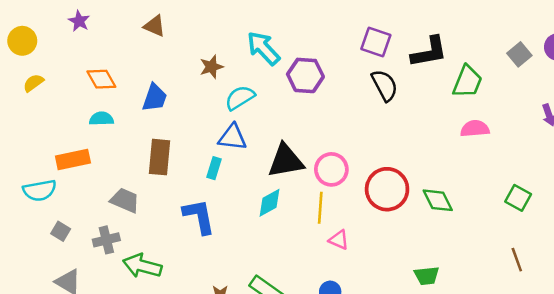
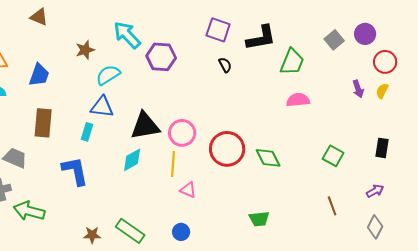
black semicircle: (385, 85) -> (225, 65), size x0.6

